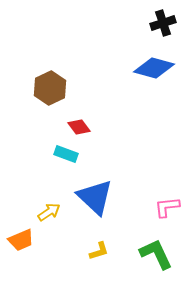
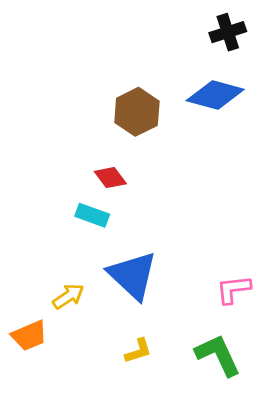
brown hexagon: (50, 88) -> (137, 112), moved

